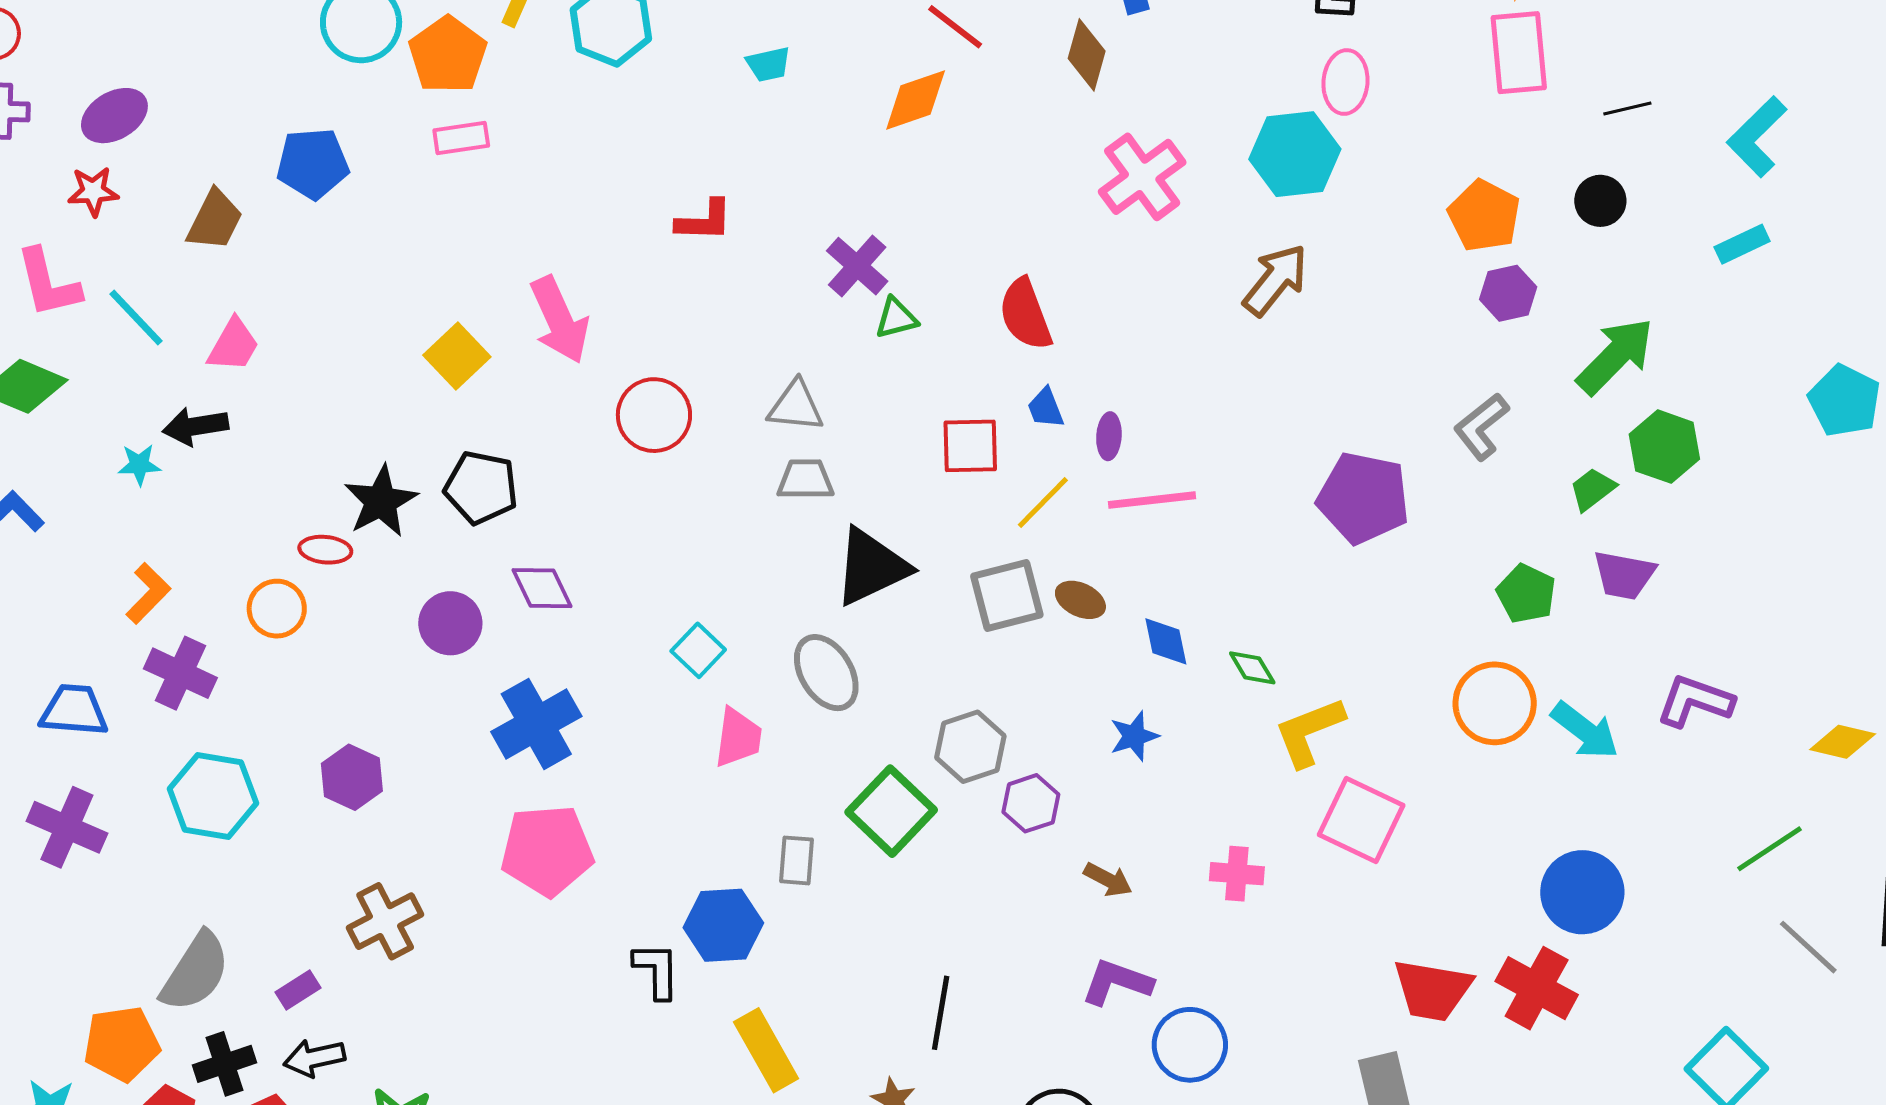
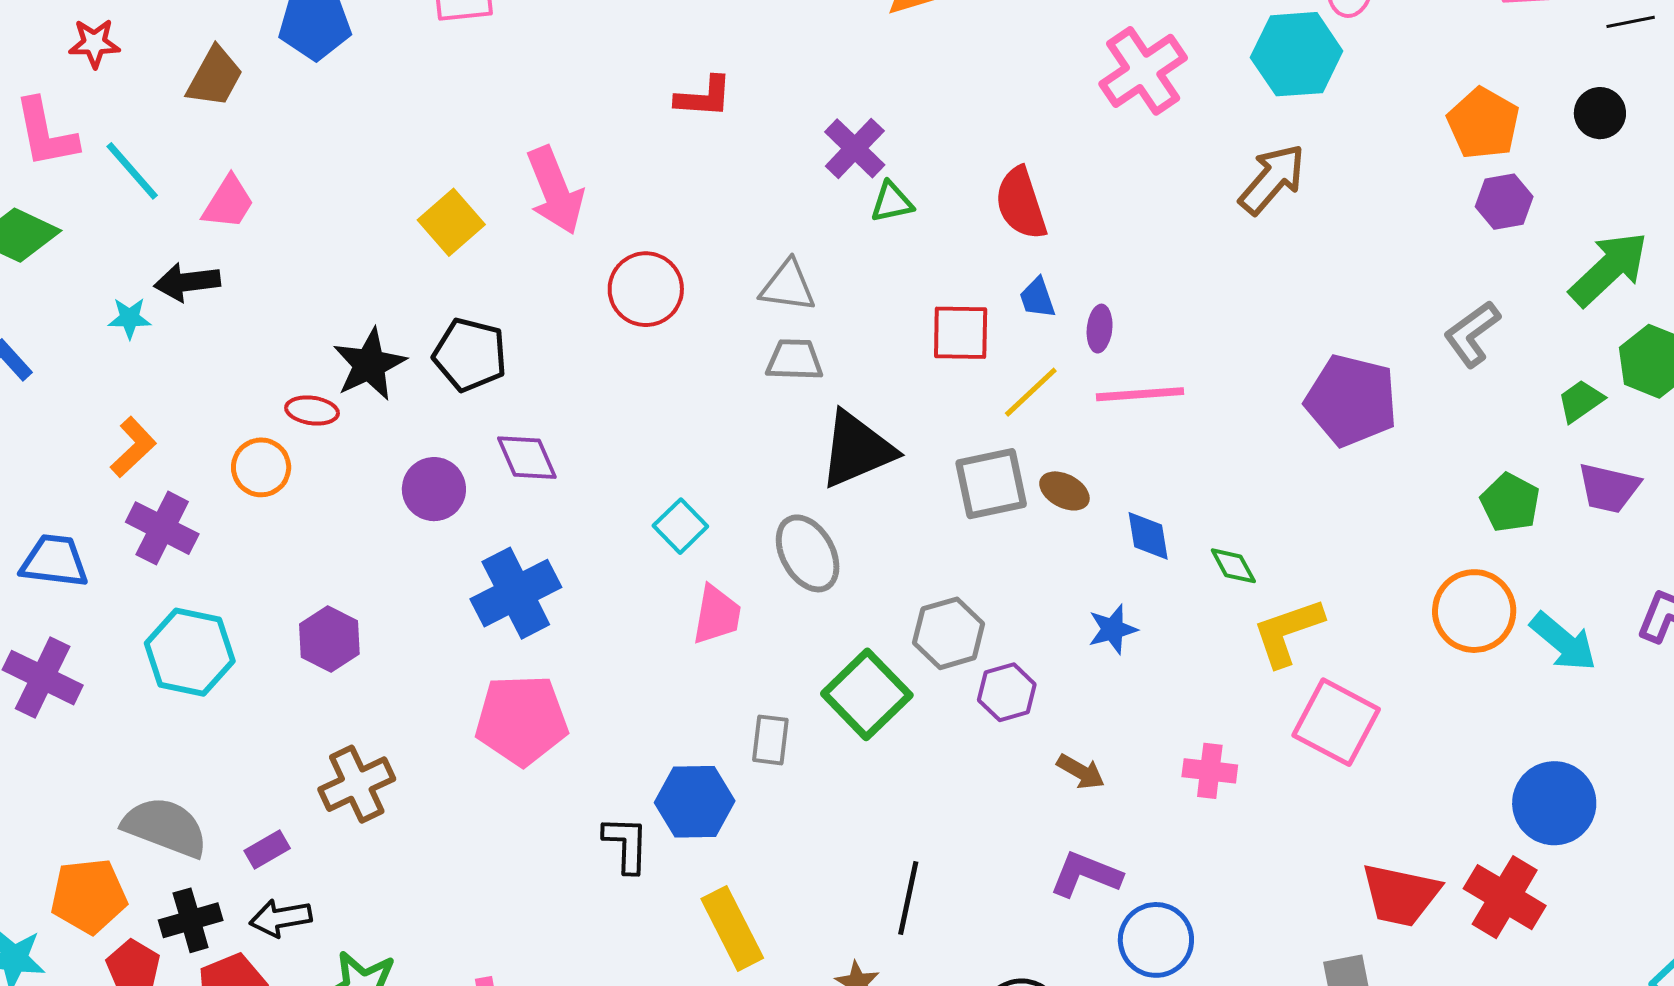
gray semicircle: (195, 972) -> (165, 827), turned -104

